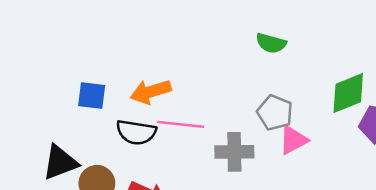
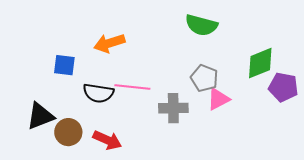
green semicircle: (271, 43) -> (201, 25), size x1.4
orange arrow: (151, 92) -> (109, 43), moved

